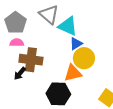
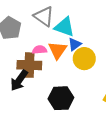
pink semicircle: (17, 43) -> (40, 50), moved
black arrow: (20, 73) -> (19, 80), size x1.5
orange triangle: (73, 73) -> (58, 50), moved, turned -36

